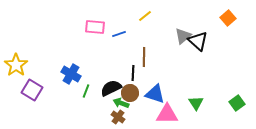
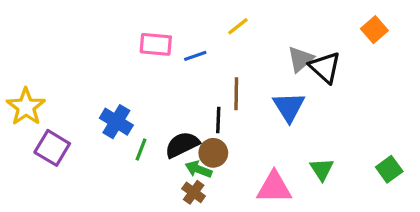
blue triangle: (155, 94) -> (289, 107), moved, turned 40

